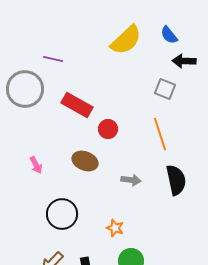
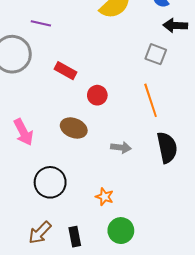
red rectangle: (77, 105) -> (65, 71), size x0.7
pink arrow: (36, 165) -> (23, 132), size x1.5

